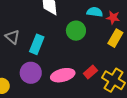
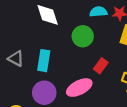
red rectangle: (90, 72) -> (101, 66), moved

